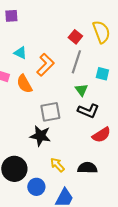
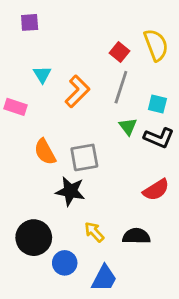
cyan triangle: (20, 53) -> (42, 75), turned 32
orange semicircle: (24, 84) -> (45, 152), moved
black L-shape: (88, 111) -> (159, 138), moved

